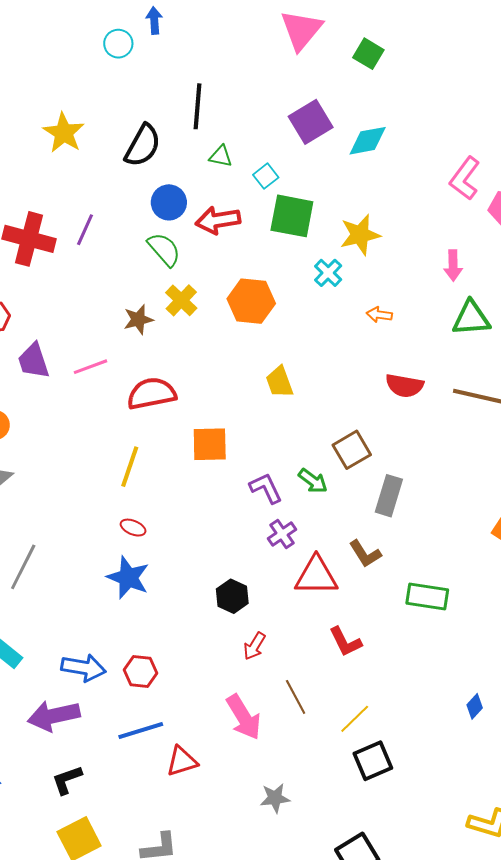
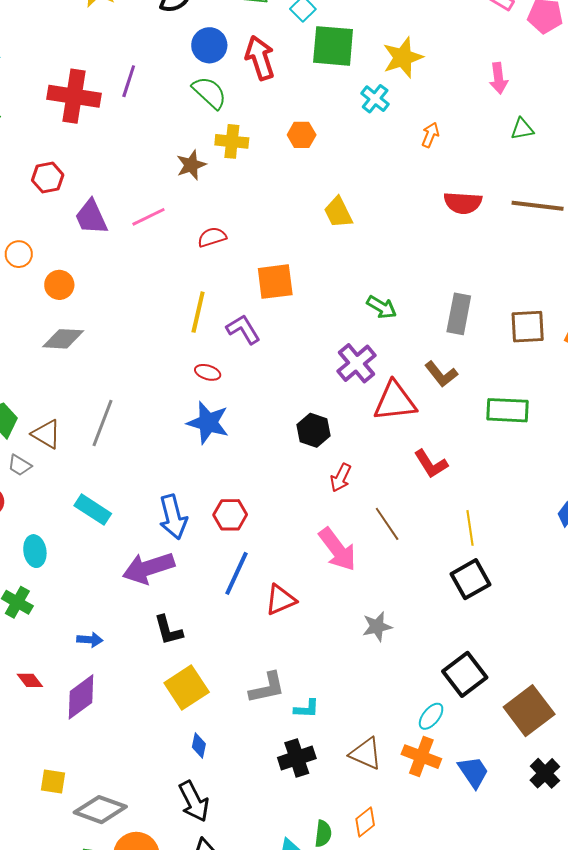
red arrow: (218, 220) -> (260, 58), turned 87
yellow cross: (181, 300) -> (232, 141), turned -32
orange hexagon: (251, 301) -> (302, 135), size x0.6
orange arrow: (379, 315) -> (430, 135), turned 110
green triangle: (471, 318) -> (522, 129), size x0.6
red semicircle: (152, 393) -> (212, 237), size x0.6
brown square: (352, 450) -> (528, 327), moved, turned 33
purple L-shape: (266, 488) -> (243, 329), moved
purple cross: (282, 534) -> (357, 363), size x1.4
blue arrow: (83, 668) -> (173, 517), turned 72
yellow line: (355, 719) -> (470, 528), moved, turned -48
blue line: (141, 731) -> (237, 573), turned -42
black L-shape: (67, 780) -> (168, 630), turned -80

